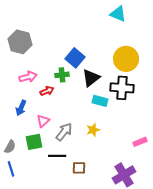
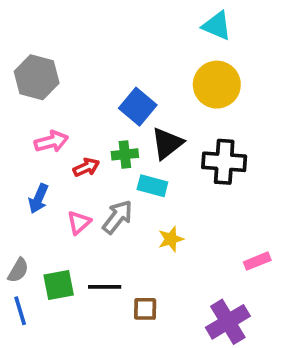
yellow circle: (126, 59) -> (217, 85), moved
green cross: (62, 75) -> (125, 154), moved
cyan rectangle: (100, 101) -> (152, 186), moved
gray arrow: (64, 132) -> (118, 217), moved
green square: (34, 142) -> (59, 285), moved

